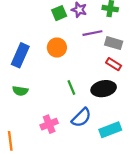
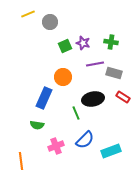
blue rectangle: (20, 55) -> (44, 98), moved
red rectangle: (114, 64) -> (123, 97), moved
black ellipse: (104, 89) -> (93, 99), moved
green semicircle: (20, 91) -> (37, 125), moved

